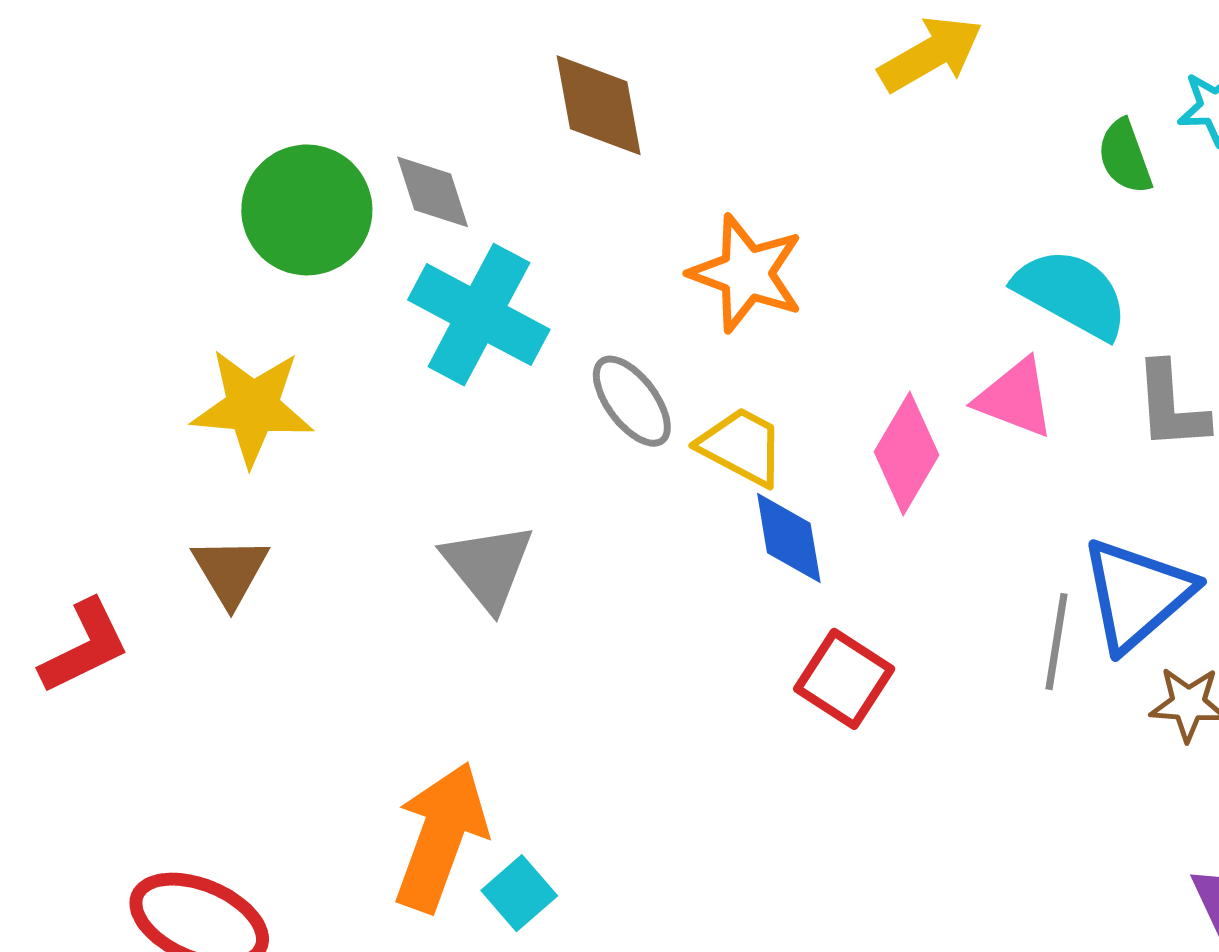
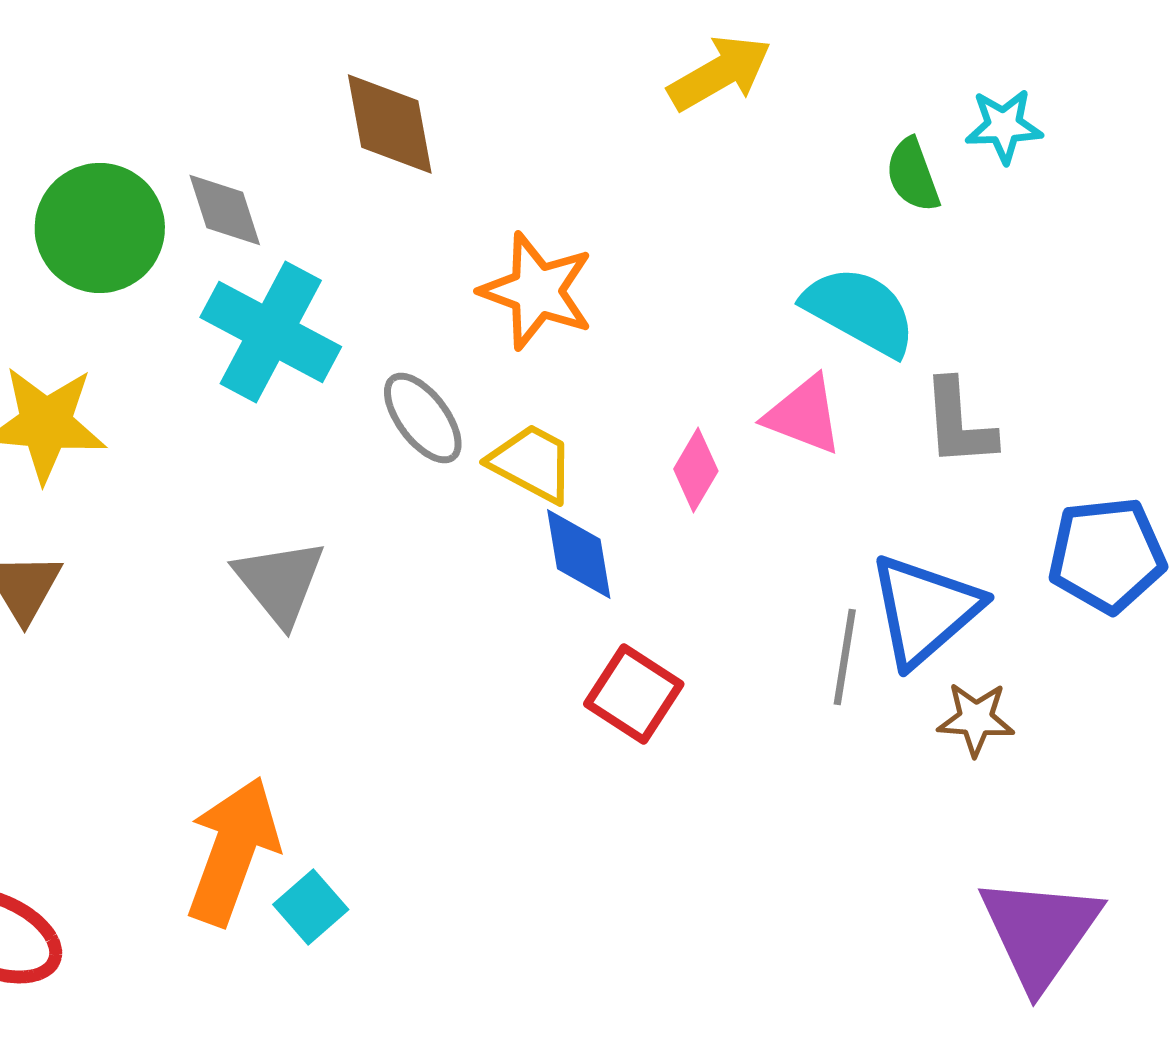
pink diamond: (907, 453) -> (696, 470), size x0.7

